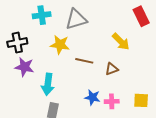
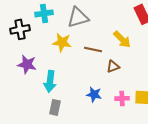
black cross: (17, 43) -> (20, 29), moved
brown line: (84, 61) -> (93, 49), moved
pink cross: (112, 101) -> (122, 98), moved

